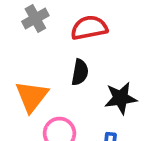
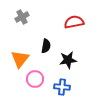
red semicircle: (89, 28) -> (74, 22), moved

